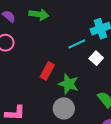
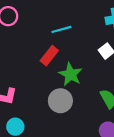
cyan line: (77, 44) -> (61, 29), moved

